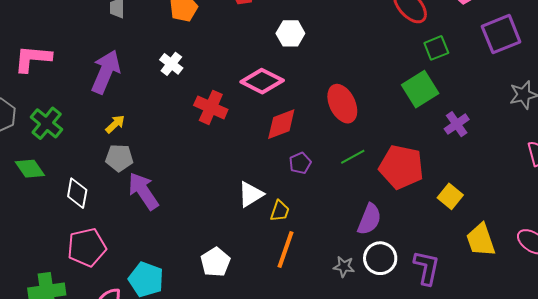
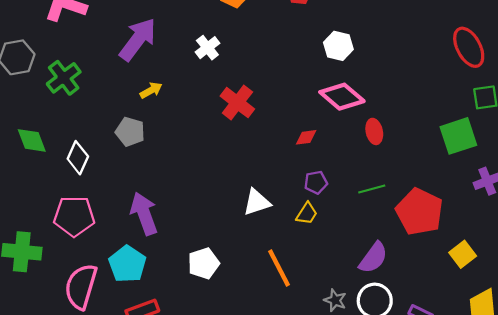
pink diamond: (262, 81) -> (342, 97), moved
red ellipse: (342, 104) -> (374, 131), size x0.6
yellow arrow: (115, 124) -> (151, 90), moved
red diamond: (281, 124) -> (306, 137), size x0.6
green diamond: (30, 169) -> (32, 140), moved
purple arrow: (143, 191) -> (144, 214), moved
yellow trapezoid: (280, 211) -> (307, 213), moved
orange line: (285, 250) -> (279, 268), turned -60

